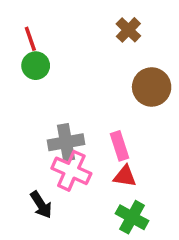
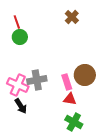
brown circle: (152, 87) -> (85, 75), moved
pink cross: (71, 171) -> (18, 85), moved
black arrow: (41, 205) -> (21, 106), moved

